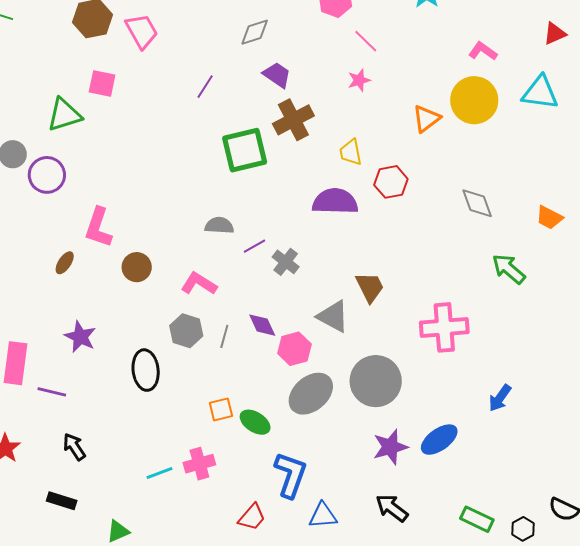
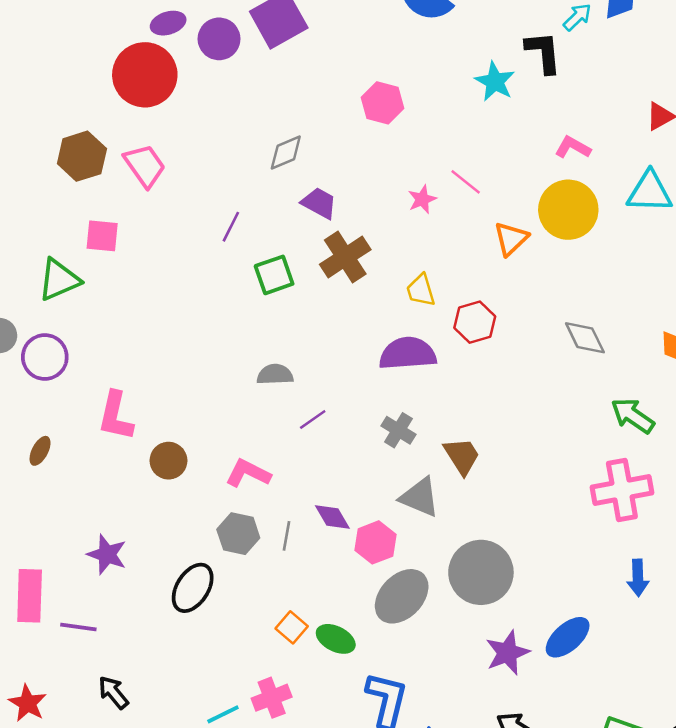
pink line: (366, 41) -> (466, 182), moved
green square: (245, 150) -> (274, 275), moved, size x0.7
gray semicircle: (219, 225) -> (275, 374), moved
gray cross: (286, 262) -> (398, 430), moved
brown ellipse: (65, 263) -> (40, 451), moved
pink cross: (444, 327) -> (622, 490), moved
black ellipse: (146, 370) -> (193, 588), turned 45
blue arrow: (500, 398) -> (638, 578), turned -32
orange square: (221, 409) -> (292, 627), turned -30

